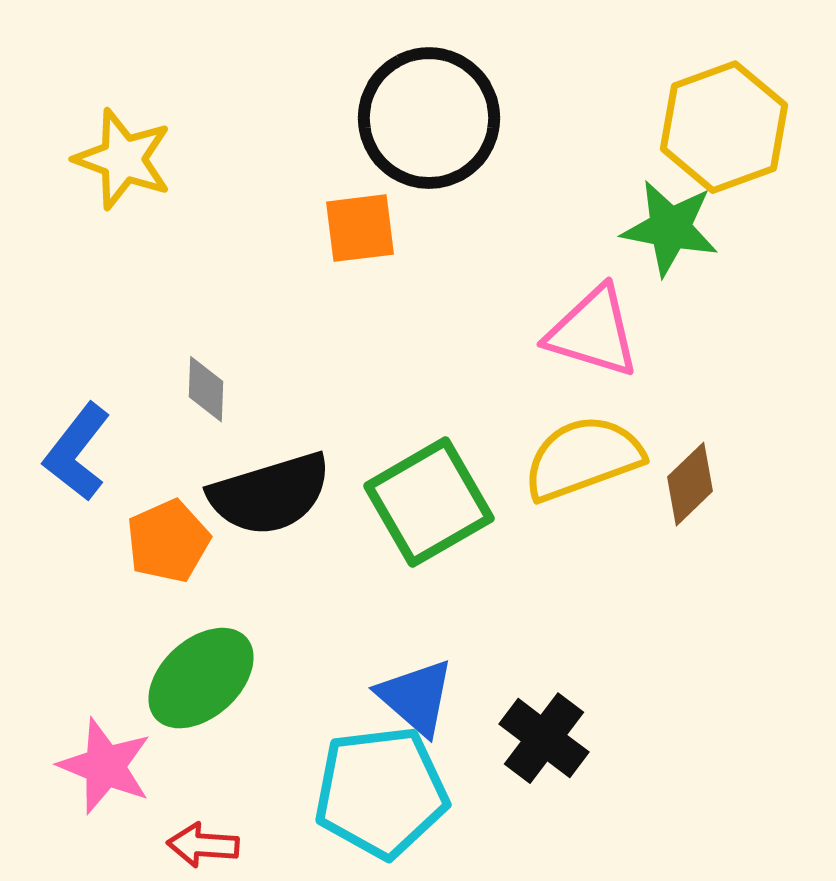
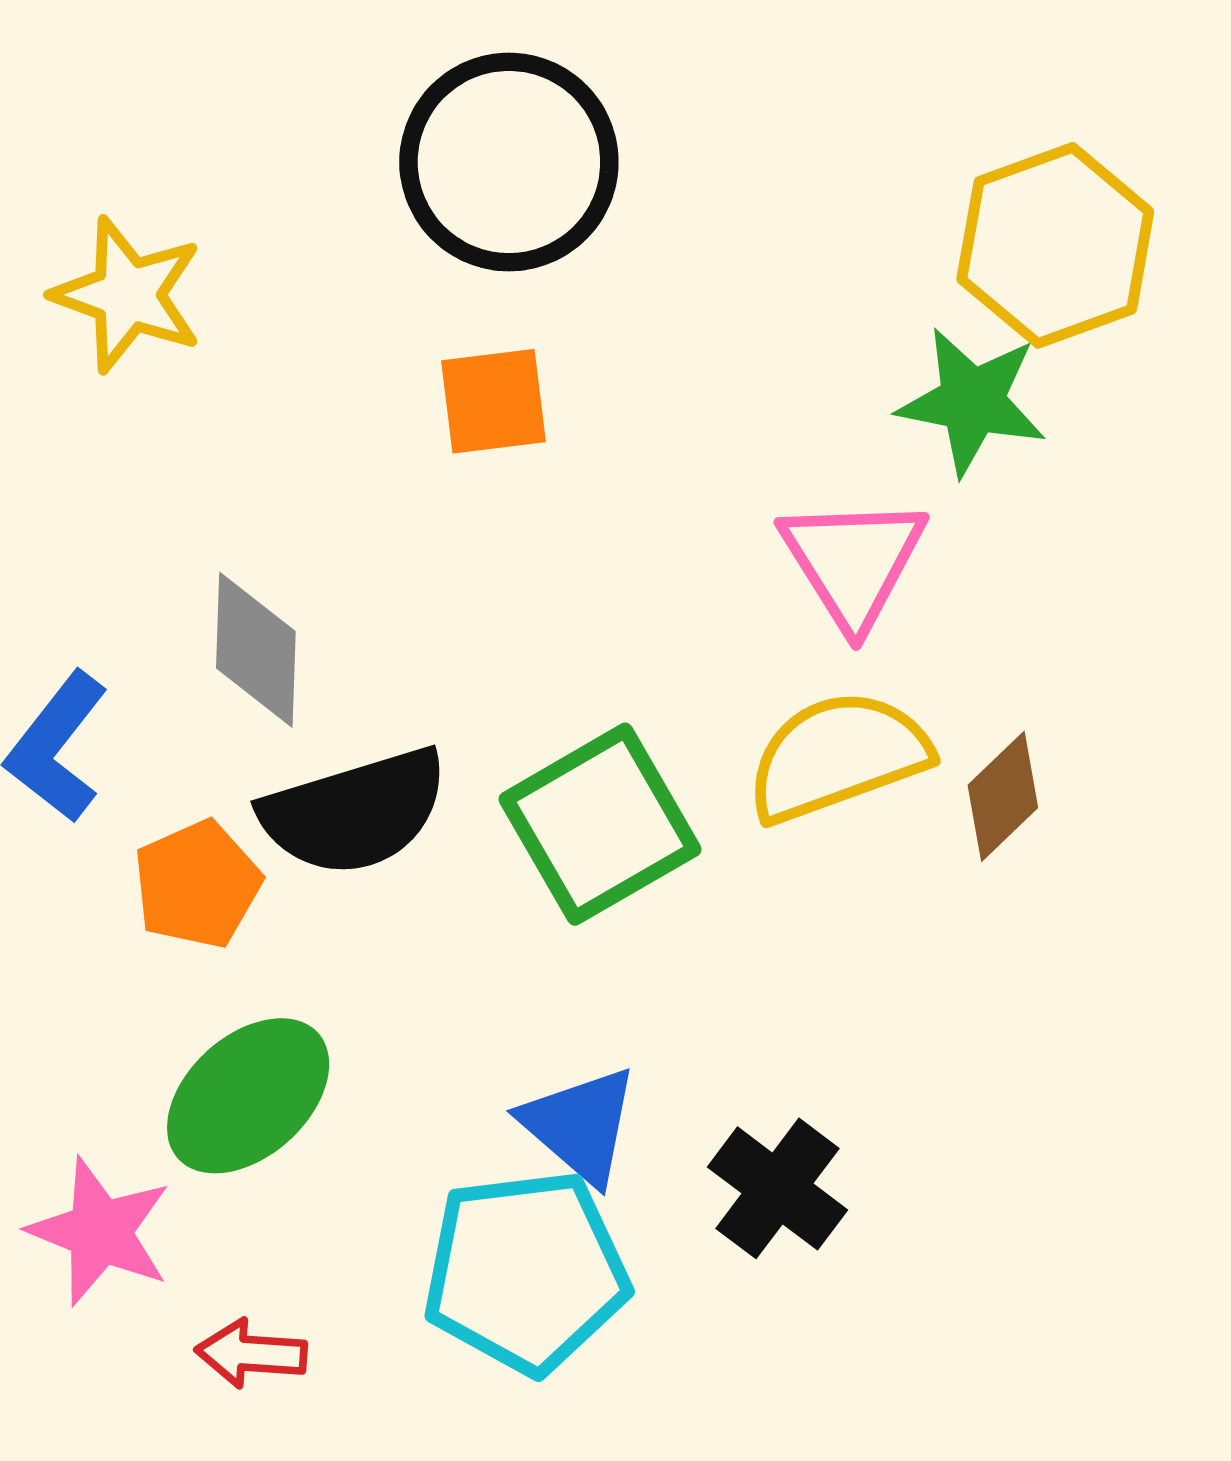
black circle: (429, 118) -> (509, 162), moved
pink triangle: (593, 332) -> (853, 562), turned 41
gray diamond: (206, 389) -> (256, 650), size x1.5

